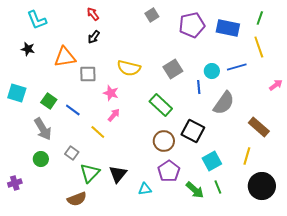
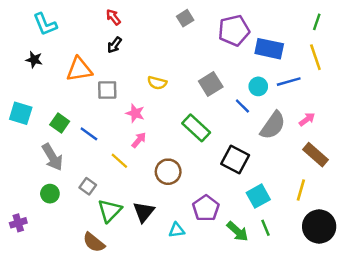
blue rectangle: (228, 28) -> (269, 49), moved
yellow semicircle: (129, 68) -> (157, 83), size x0.7
pink arrow: (276, 85) -> (307, 119), moved
blue line: (199, 87) -> (242, 106), turned -40
brown circle: (164, 141) -> (168, 172), moved
brown semicircle: (77, 199) -> (94, 242), turned 60

